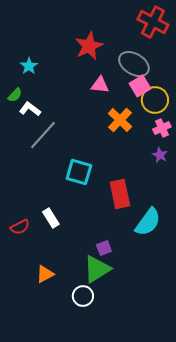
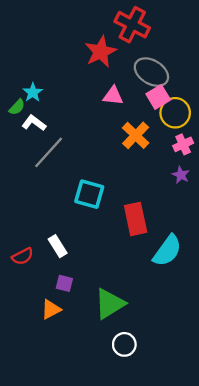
red cross: (153, 22) -> (132, 25), moved
cyan star: (29, 66) -> (33, 92), moved
purple square: (104, 248) -> (64, 283), moved, turned 35
white circle: (83, 296) -> (124, 344), moved

